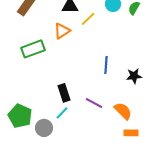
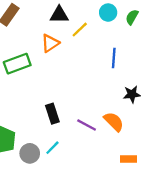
blue line: (106, 65) -> (114, 58), moved
orange semicircle: (123, 111) -> (114, 122), moved
cyan line: (62, 113) -> (52, 148), moved

